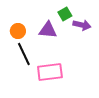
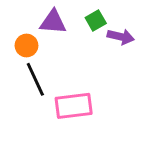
purple triangle: (48, 30) -> (53, 22), moved

